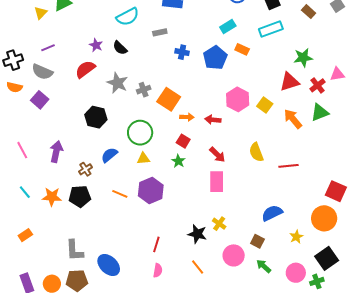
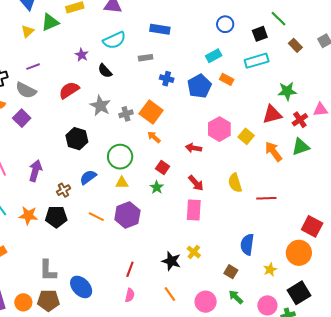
purple star: (96, 45) -> (82, 55), moved
orange square: (169, 99) -> (151, 112), moved
orange arrow: (187, 117) -> (154, 137), moved, turned -144
blue semicircle: (272, 213) -> (247, 244), turned -60
pink circle: (234, 255) -> (206, 302), moved

